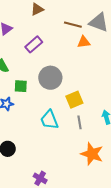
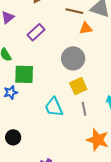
gray circle: (50, 78) -> (73, 58), moved
green square: (21, 86) -> (24, 74), size x1.5

